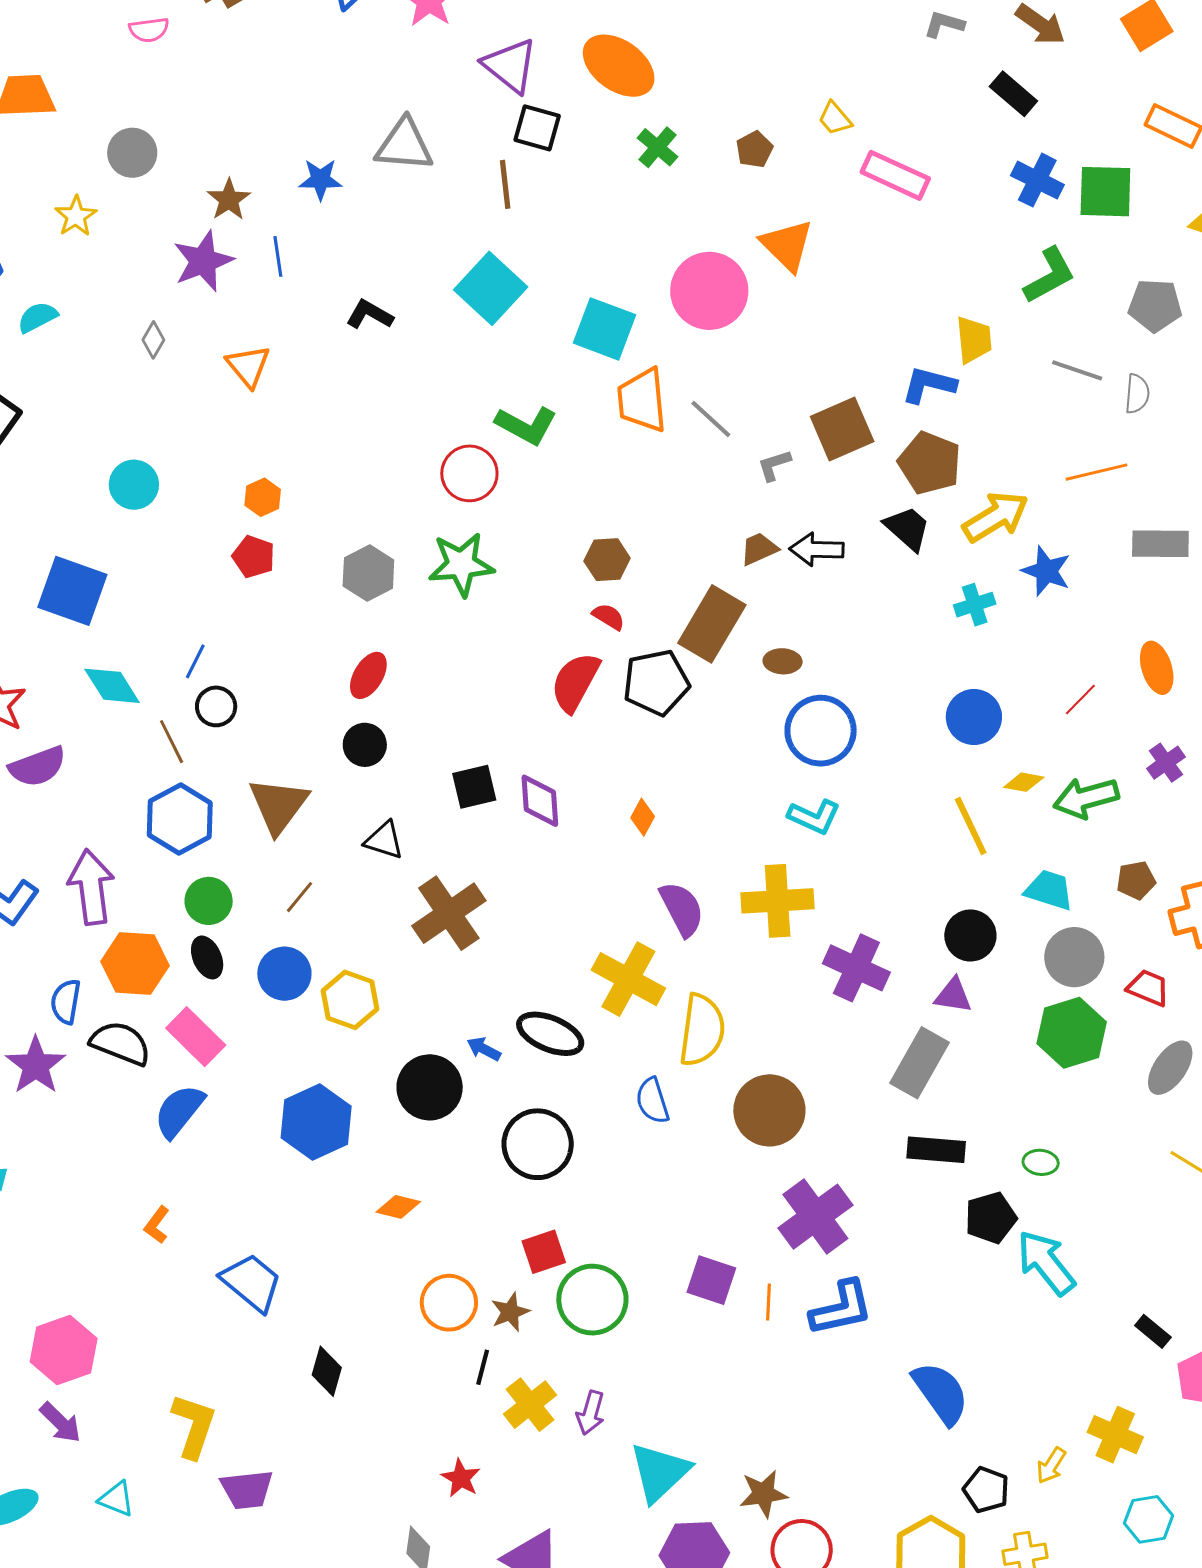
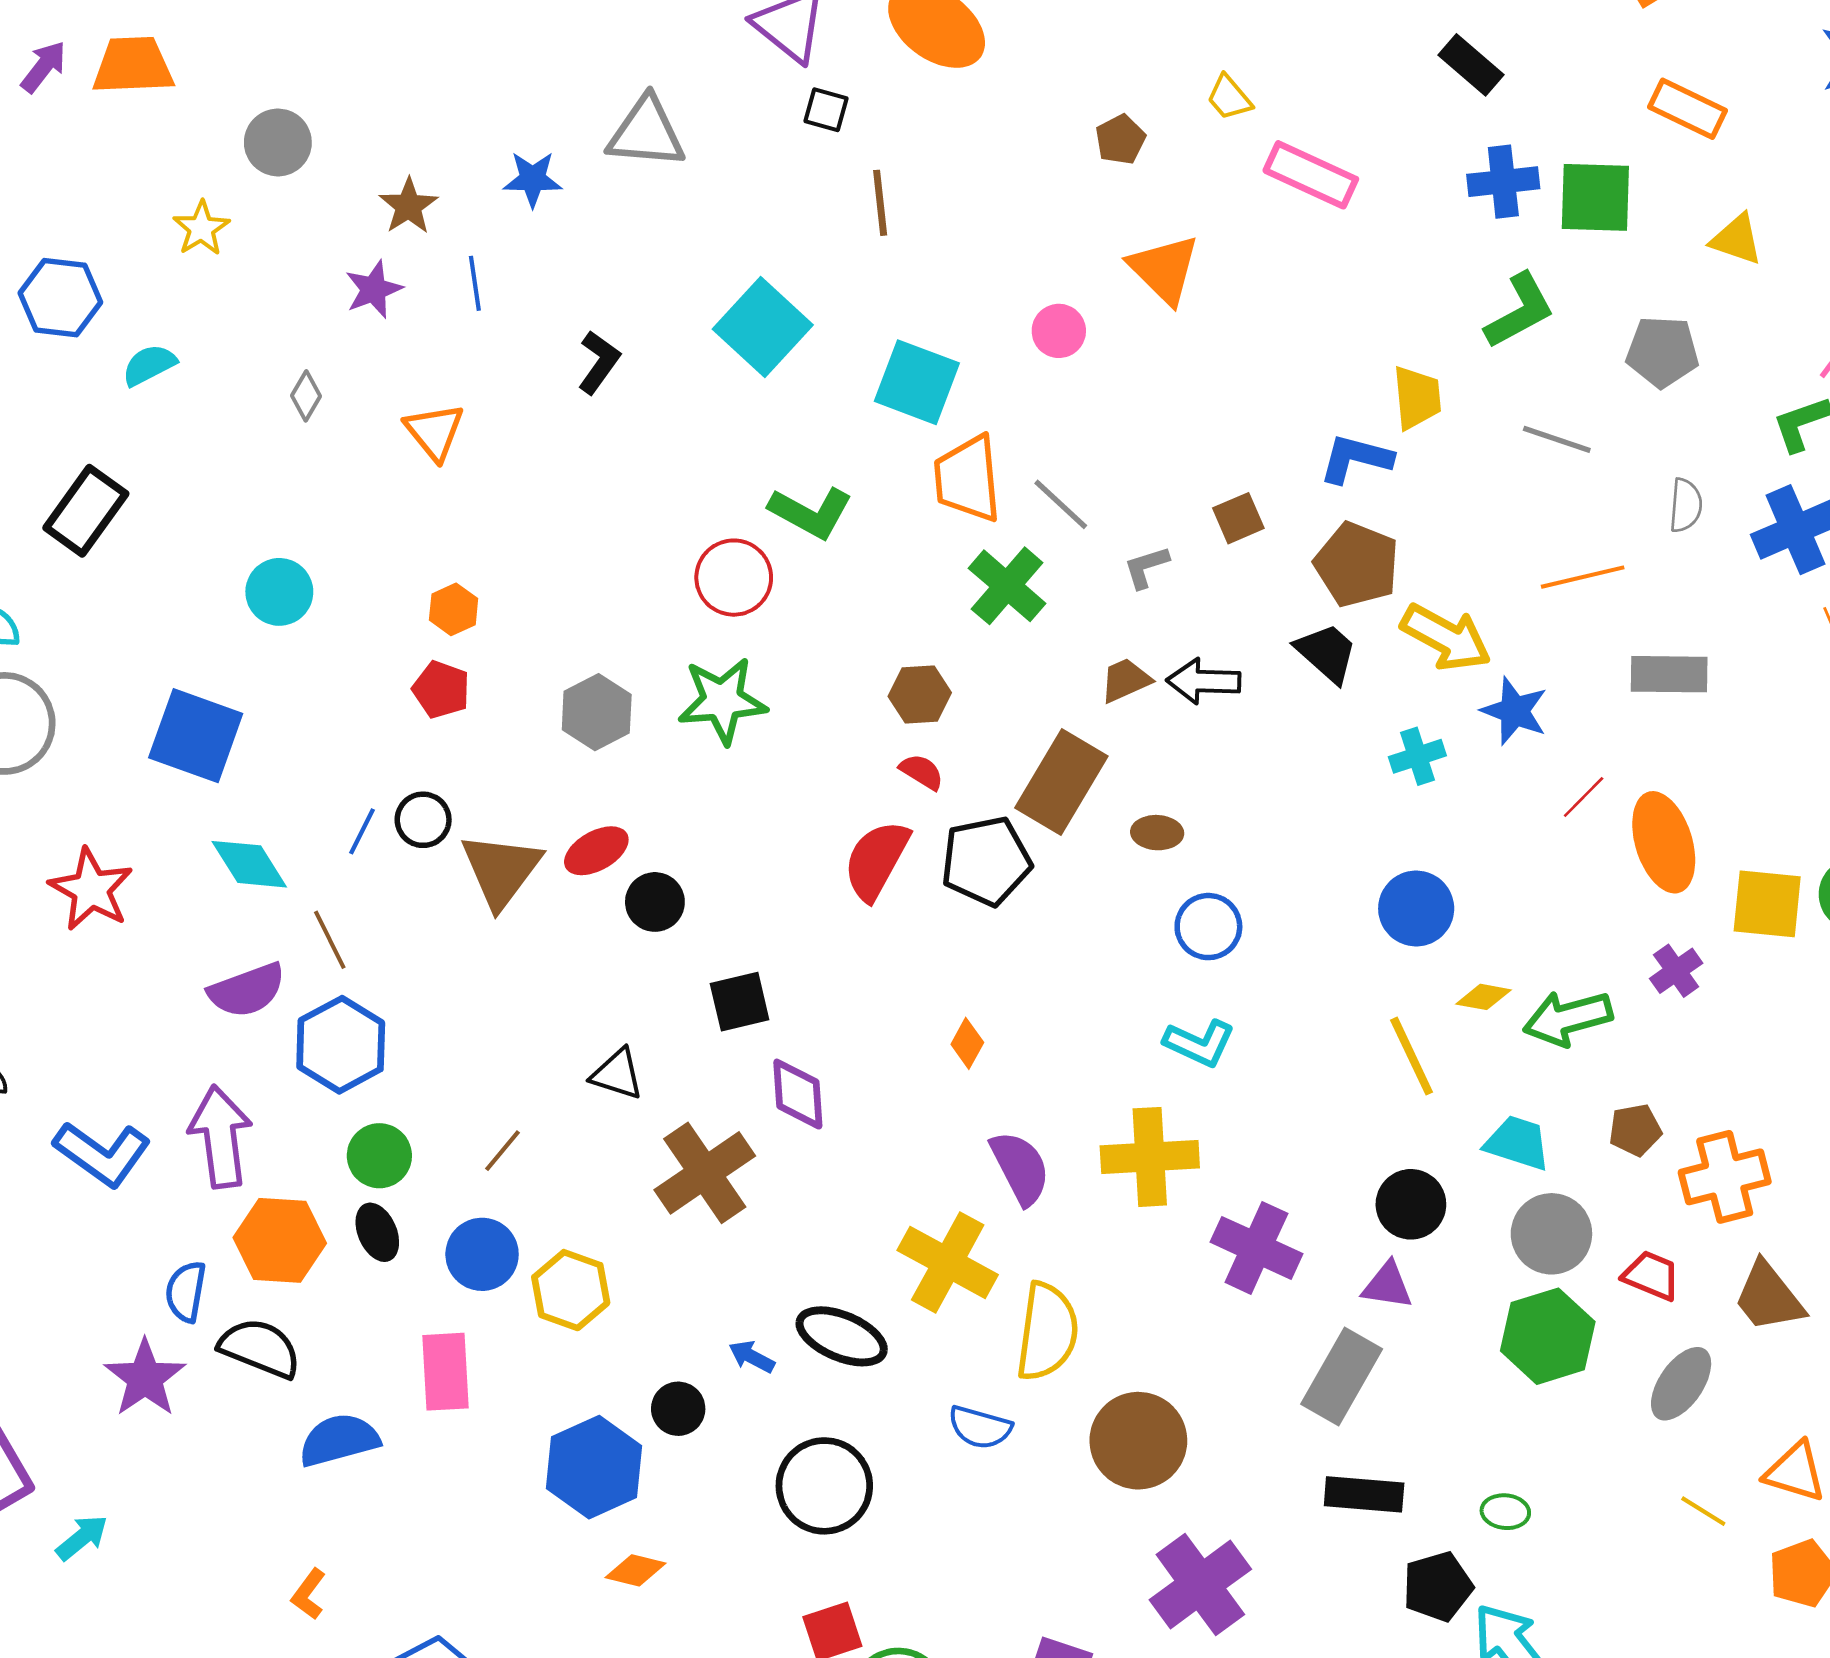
black square: (537, 128) -> (826, 110), size x0.7
green cross: (658, 147) -> (1007, 586), moved, size x1.4
blue cross: (1037, 180) -> (1503, 182), turned -33
brown line: (505, 184) -> (880, 203), moved
purple star: (203, 261) -> (374, 289), size x0.7
pink circle: (709, 291) -> (1059, 331), size x0.5
black L-shape: (370, 315) -> (599, 362), turned 96
gray semicircle: (1137, 394) -> (1686, 505), moved
brown square: (842, 429) -> (1238, 518), size x0.6
yellow arrow: (996, 517) -> (1446, 637), turned 60
orange ellipse: (1157, 668) -> (1664, 842), size x1.4
red ellipse: (368, 675) -> (596, 851), turned 30
red line: (1080, 700) -> (1584, 797), moved
black circle: (216, 706) -> (423, 820), moved
blue circle: (821, 731) -> (1208, 927), size x0.7
black circle: (365, 745) -> (655, 902), moved
purple semicircle: (38, 767) -> (247, 990), moved
purple diamond: (540, 801) -> (798, 1094), moved
brown triangle: (278, 805) -> (501, 870), moved
pink rectangle: (196, 1037) -> (445, 1372), moved, turned 42
black circle: (430, 1087) -> (678, 1409), size x0.6
blue semicircle: (652, 1101) -> (980, 1427), turned -57
blue semicircle: (179, 1111) -> (339, 1440), turned 36
blue hexagon: (316, 1122) -> (594, 1467), moved

